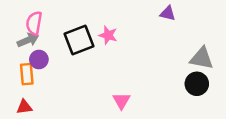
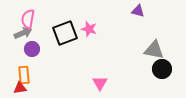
gray triangle: (202, 58) -> (154, 50), moved
orange rectangle: (27, 74) -> (24, 75), moved

